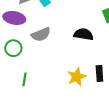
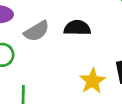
black semicircle: (84, 34) -> (77, 28), moved

